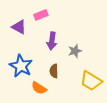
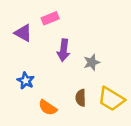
blue star: (21, 66) -> (26, 81), size x0.6
brown semicircle: (54, 71) -> (81, 98), moved

